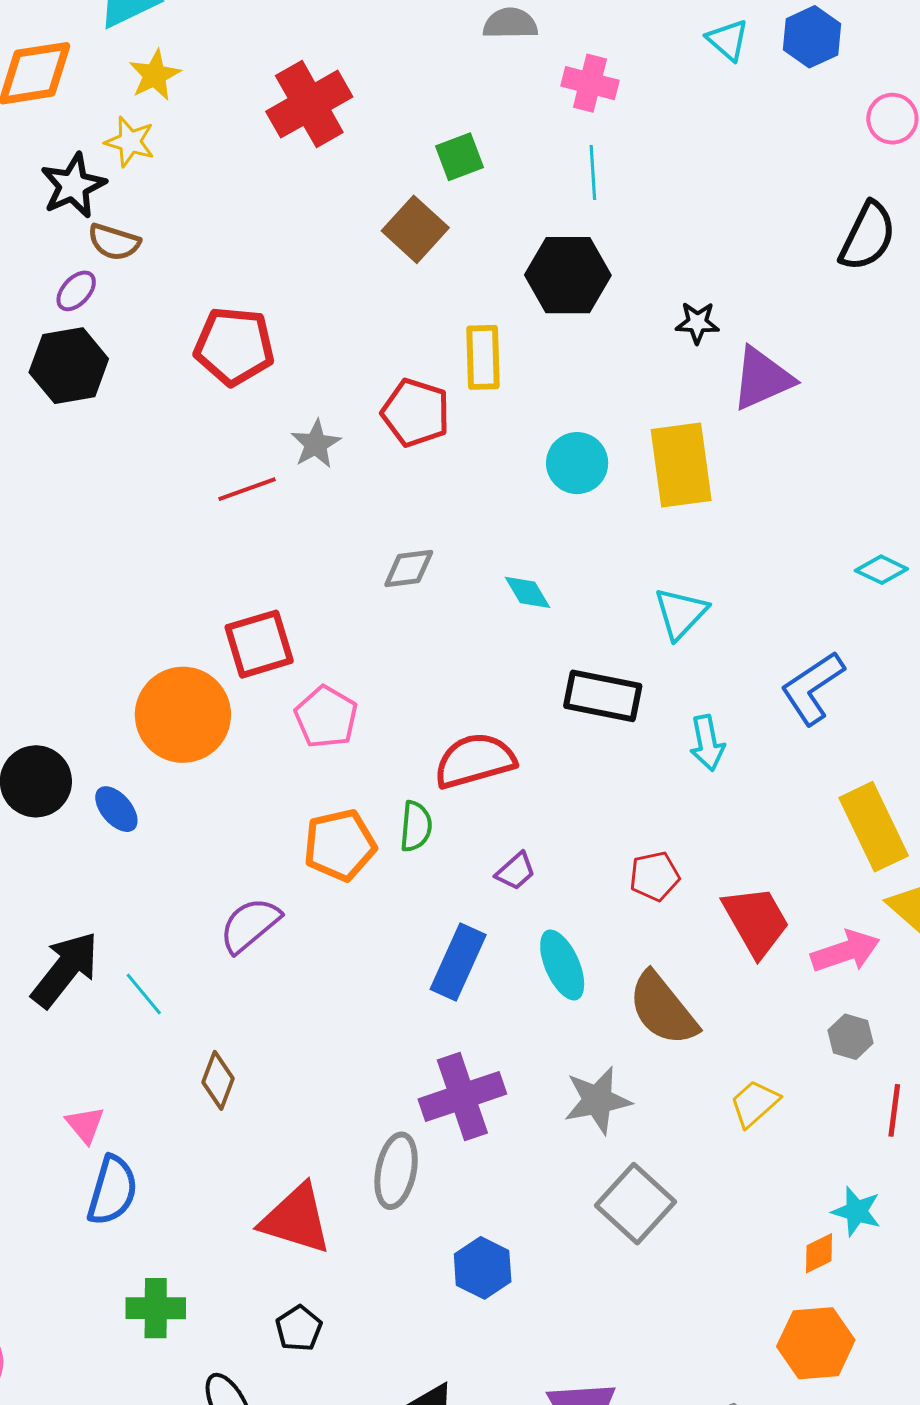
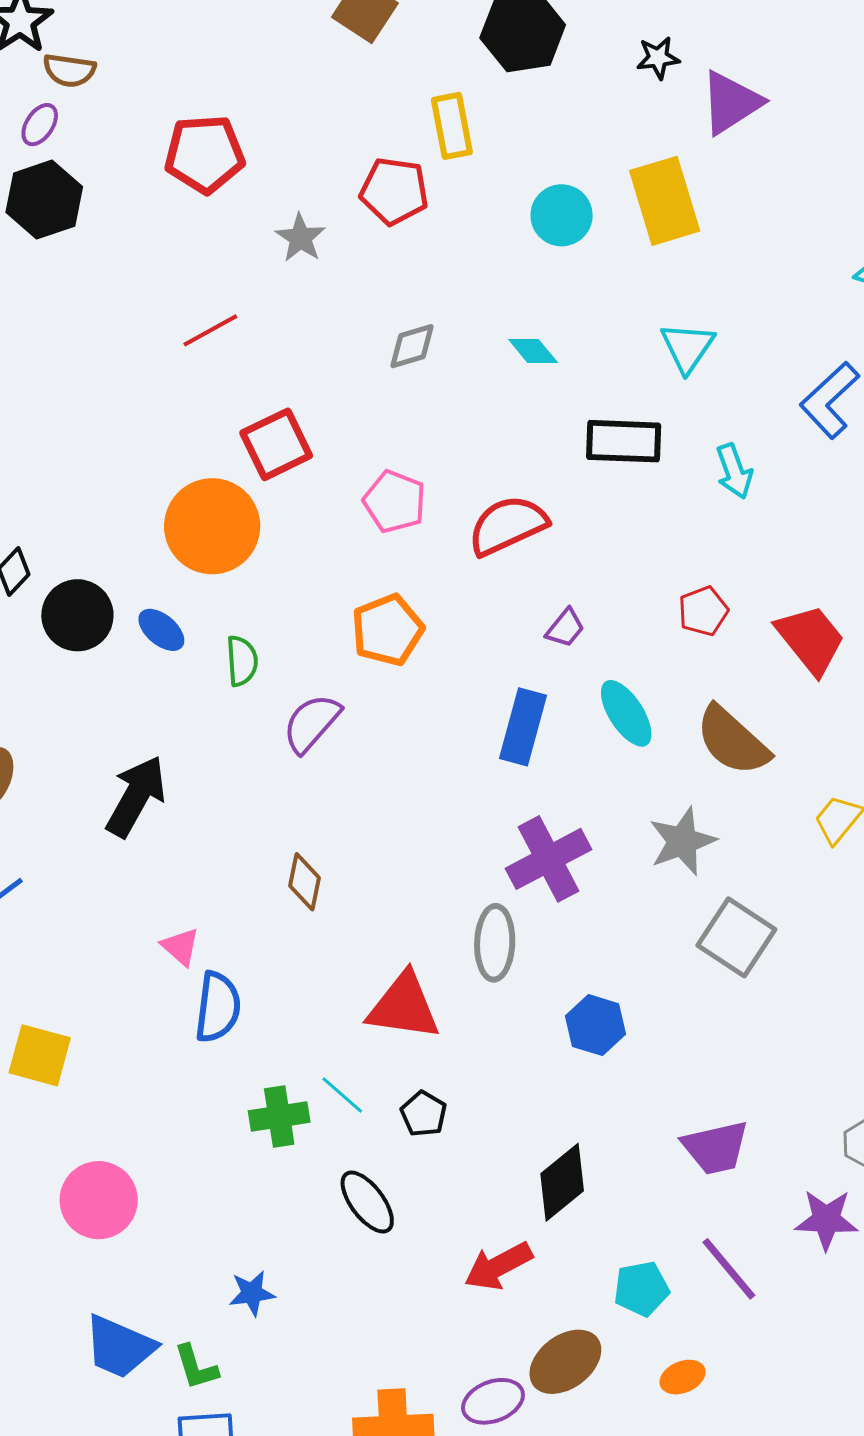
red line: (247, 489) -> (210, 330), moved
pink pentagon: (326, 717) -> (395, 502), moved
green semicircle: (416, 826) -> (242, 661), moved
cyan line: (144, 994) -> (342, 1095), moved

